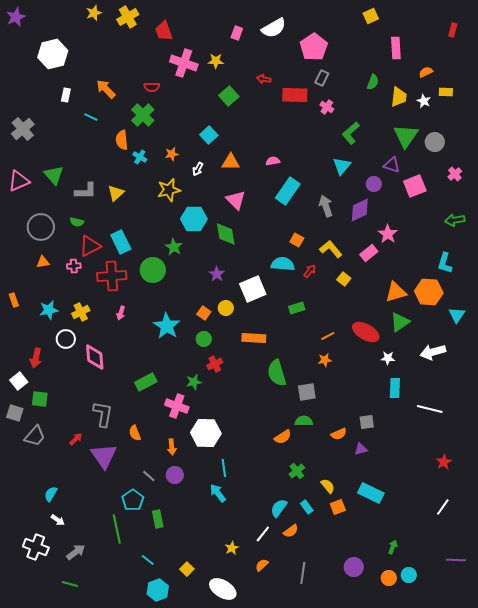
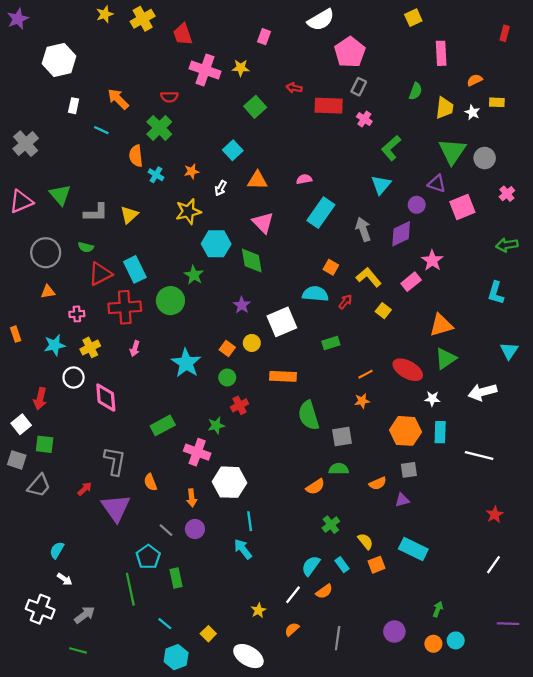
white semicircle: (274, 28) -> (321, 20), moved
pink cross: (74, 266) -> (77, 314), moved
orange hexagon: (429, 292) -> (406, 431), moved

